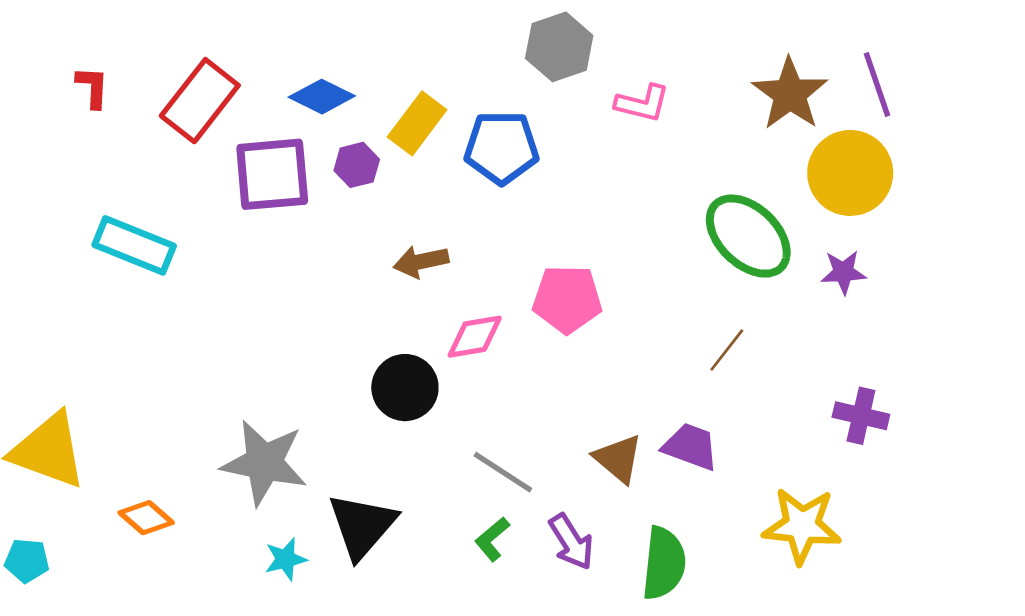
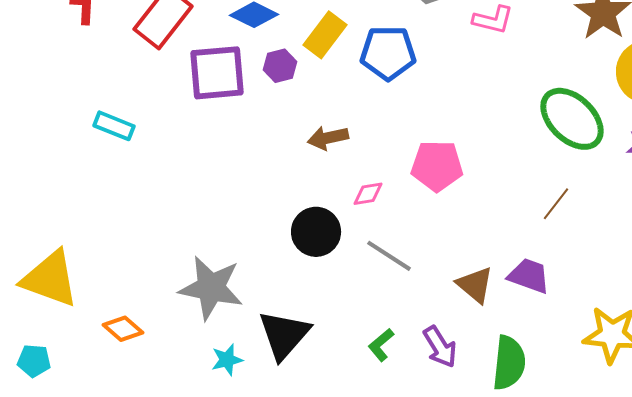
cyan rectangle: (134, 245) -> (114, 126), size x0.7
pink diamond: (475, 337) -> (368, 194), size x0.7
gray line: (503, 472) -> (389, 256), moved

